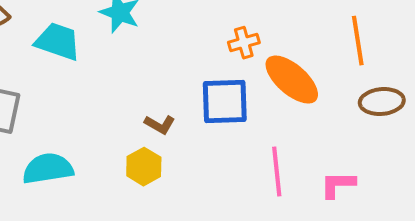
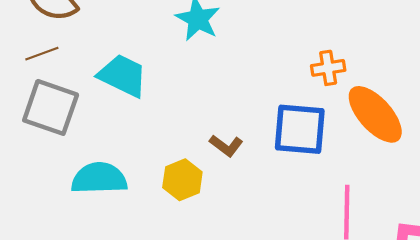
cyan trapezoid: (58, 42) -> (123, 76), moved
yellow hexagon: (144, 167) -> (182, 180), moved

